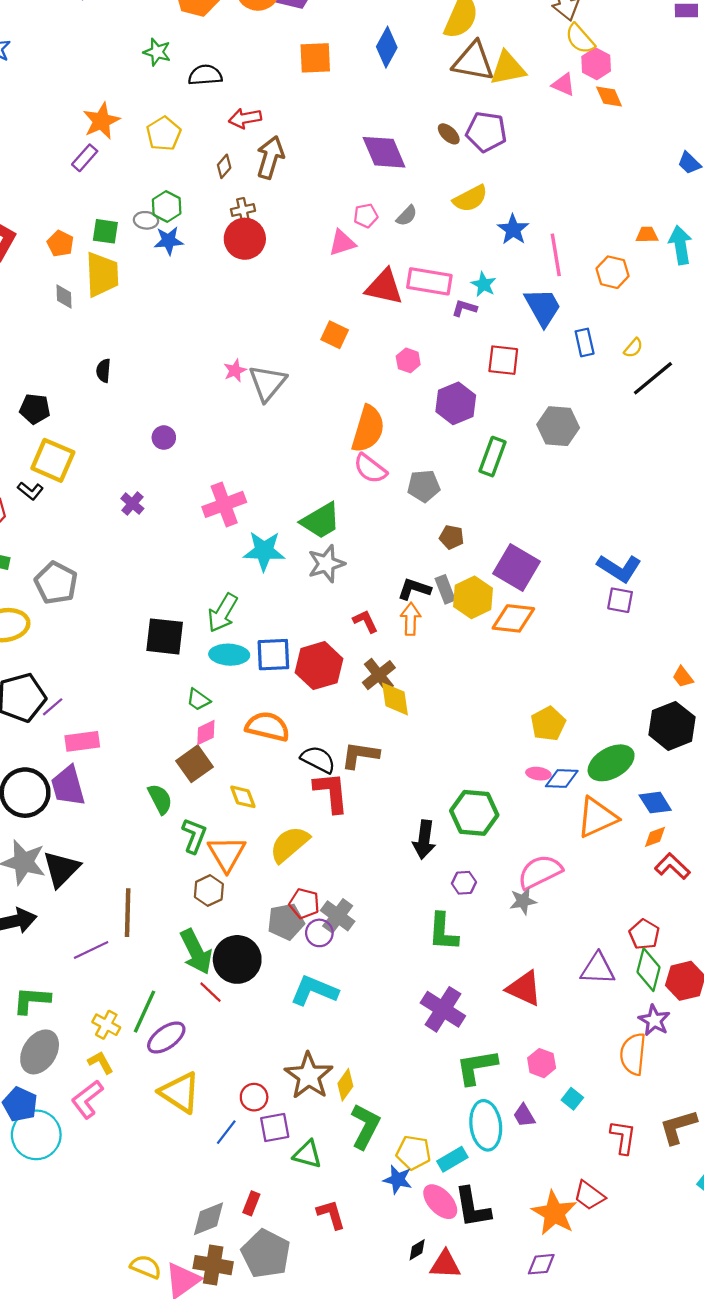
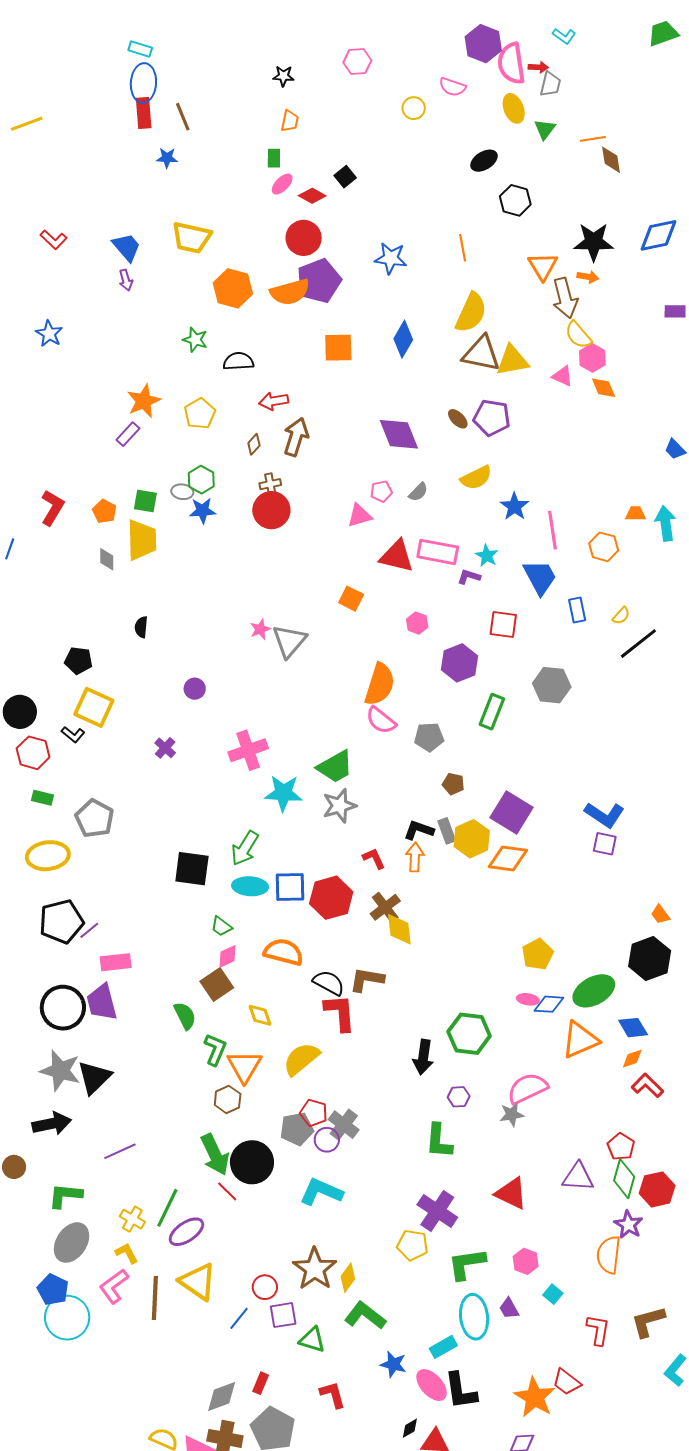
brown line: (128, 913) -> (155, 1298), moved
green L-shape: (365, 1126) -> (365, 1315), turned -81
yellow pentagon: (414, 1153) -> (413, 1245), moved

